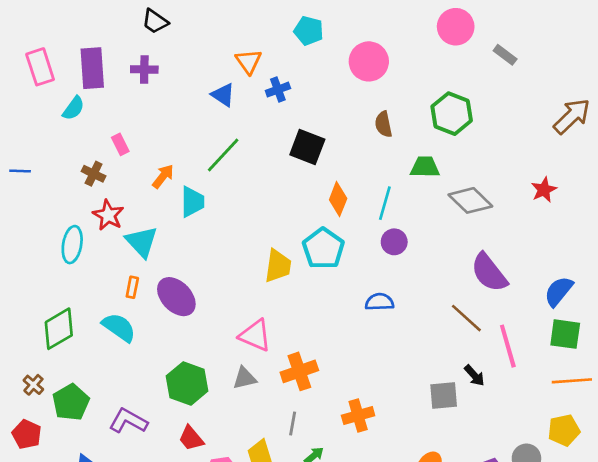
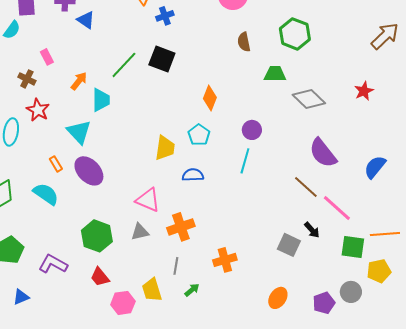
blue triangle: (223, 95) -> (86, 20), moved
black square: (307, 147) -> (162, 59), moved
cyan line: (385, 203) -> (245, 161), moved
cyan triangle: (142, 242) -> (79, 132), moved
cyan pentagon: (323, 249) -> (199, 135), size x0.7
orange rectangle: (132, 287) -> (56, 164), turned -42
blue semicircle: (379, 302) -> (193, 175), moved
green square: (565, 334) -> (353, 247), moved
pink line: (508, 346) -> (337, 208), turned -32
gray square: (444, 396) -> (289, 245), turned 30

